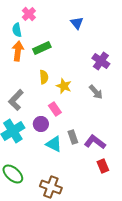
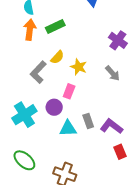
yellow semicircle: (44, 77) -> (57, 57), turned 48
gray L-shape: (16, 100) -> (38, 72), moved
pink rectangle: (55, 109) -> (69, 91), turned 56
cyan triangle: (54, 144) -> (68, 128), turned -30

